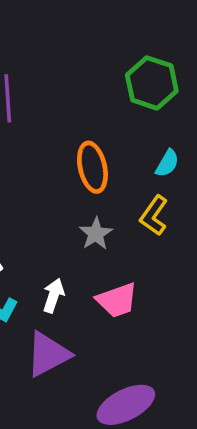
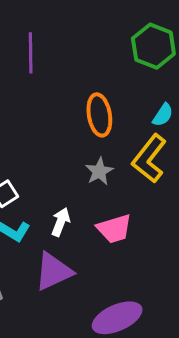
yellow L-shape: (154, 215) -> (149, 159), size x1.4

